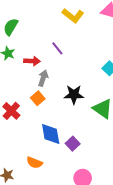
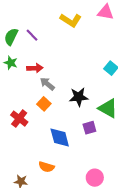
purple line: (57, 48) -> (32, 35), moved
gray arrow: (43, 78) -> (47, 84), turned -63
purple square: (73, 144) -> (89, 128), moved, turned 32

